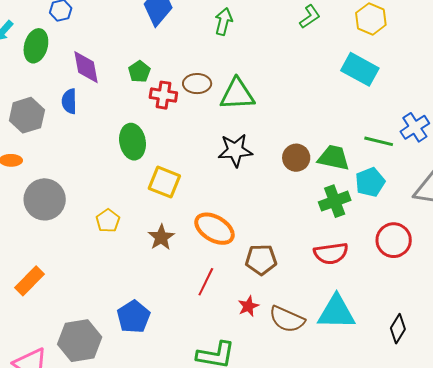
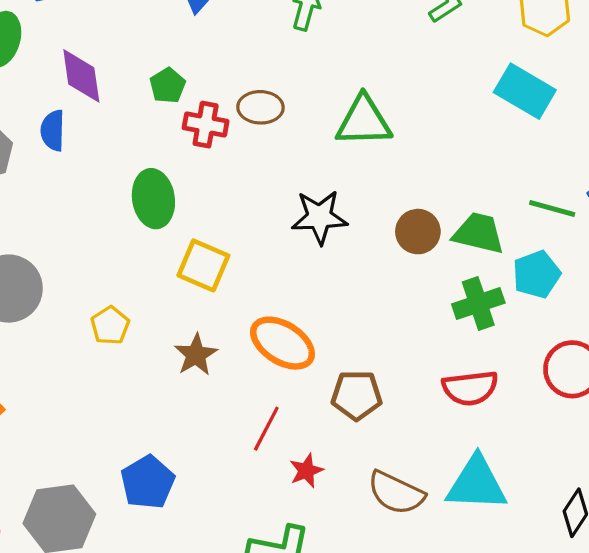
green triangle: (237, 94) -> (364, 121), moved
red star: (248, 306) -> (306, 471), moved

